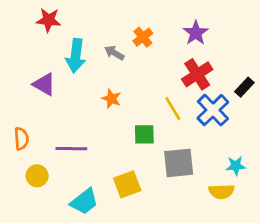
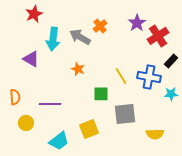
red star: (49, 20) -> (34, 14), turned -30
gray arrow: (114, 53) -> (80, 37), size x1.5
red cross: (197, 74) -> (158, 36), moved
blue cross: (213, 110) -> (149, 77), turned -35
cyan star: (236, 166) -> (171, 94), moved

